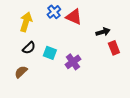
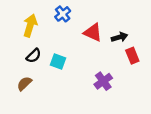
red triangle: (74, 17) -> (93, 32), moved
purple cross: (73, 62) -> (103, 81), moved

